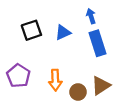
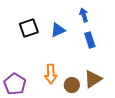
blue rectangle: (98, 43) -> (90, 40), size x0.7
purple pentagon: (18, 76) -> (15, 84), moved

